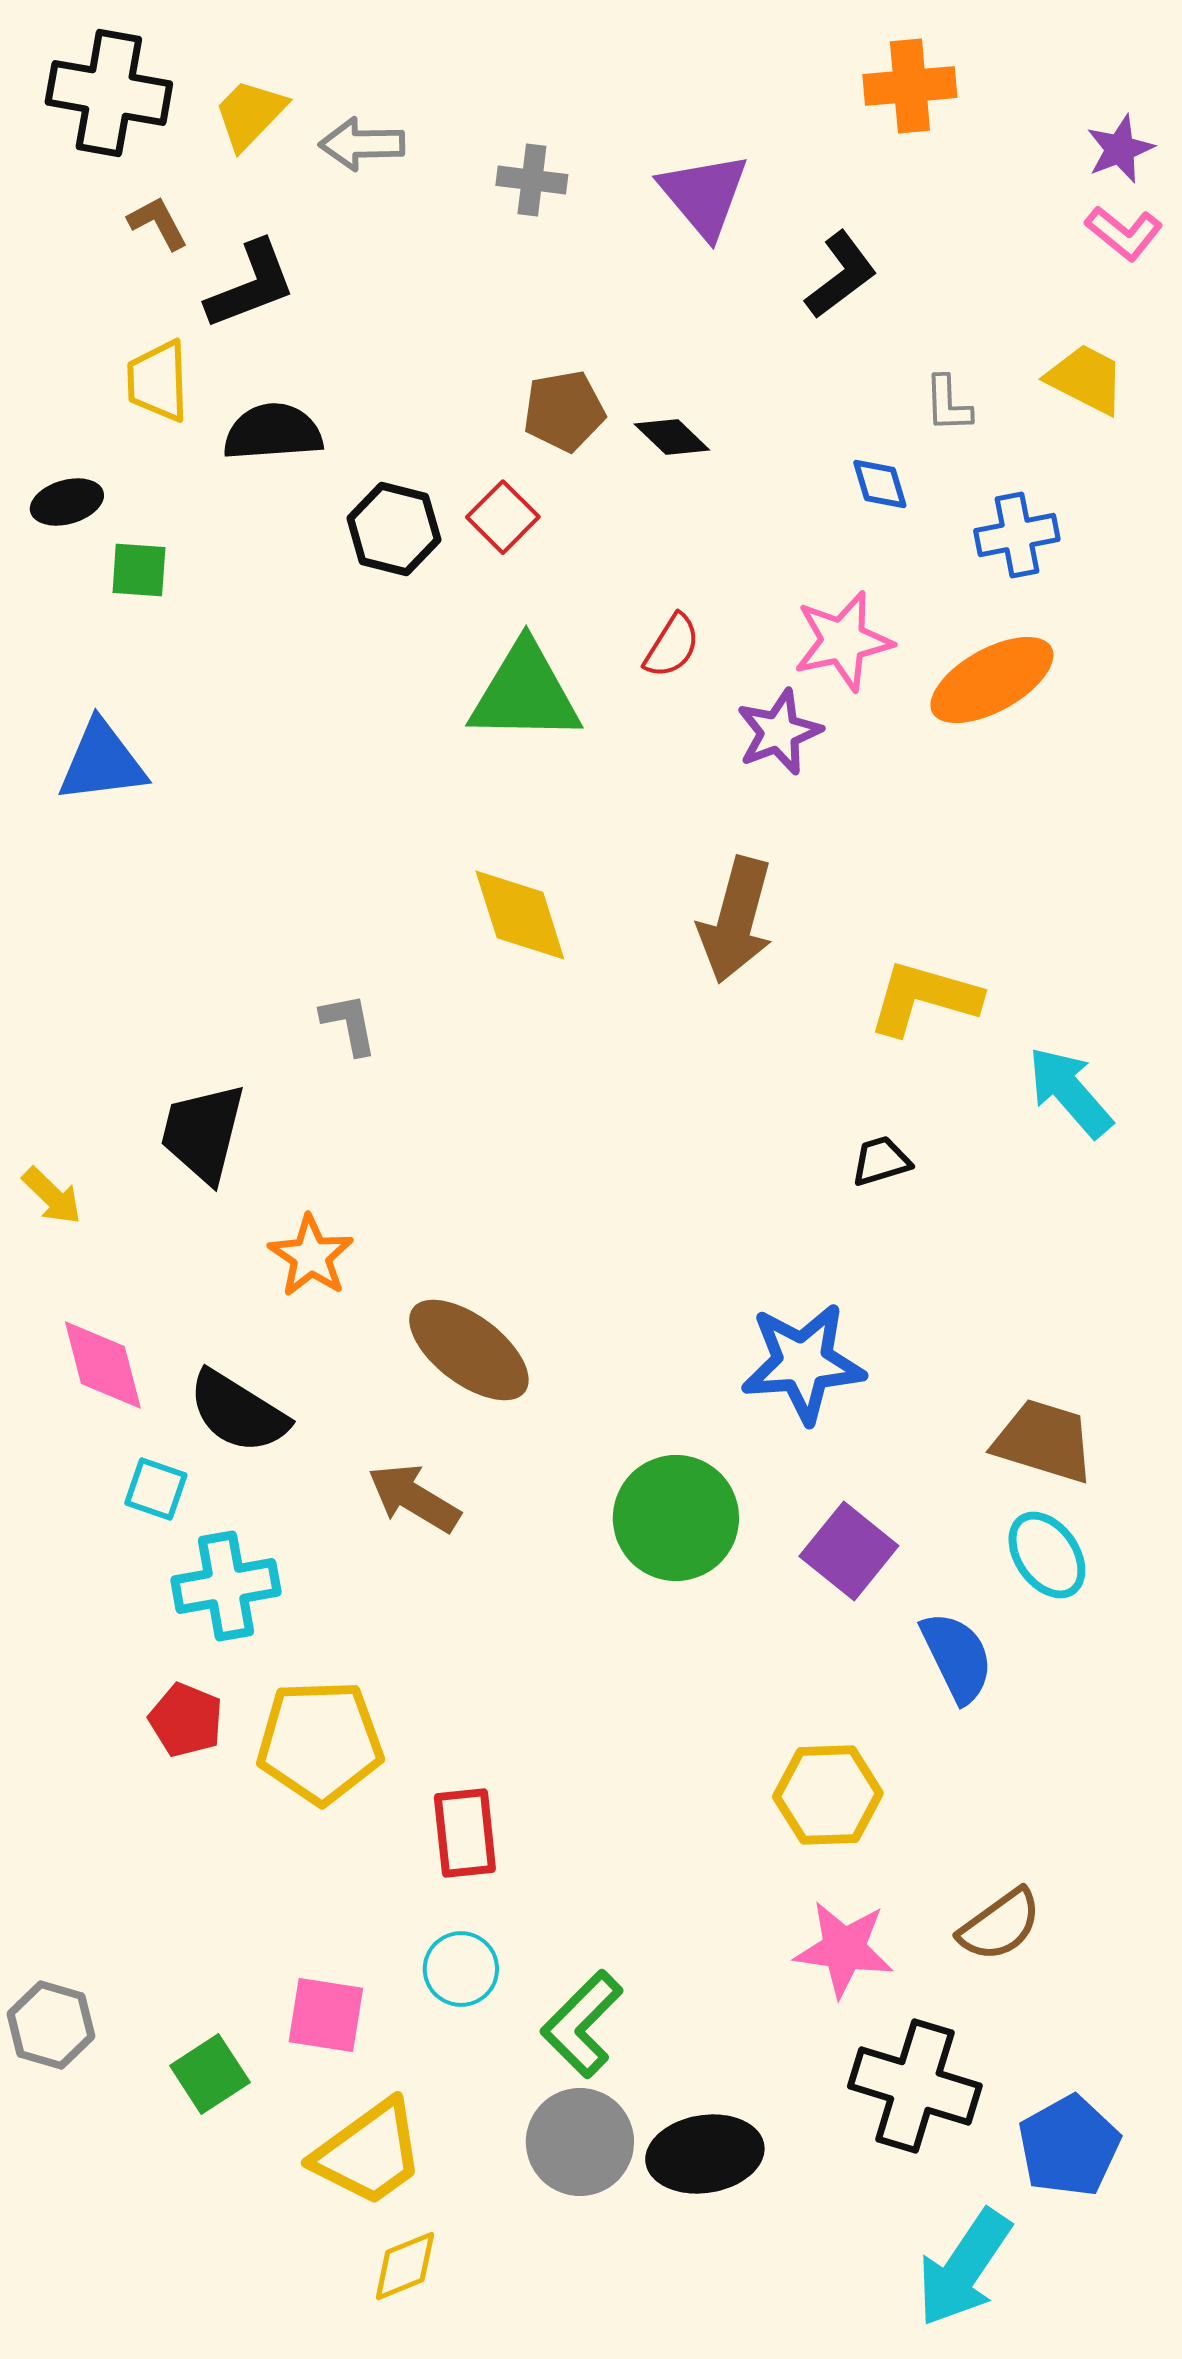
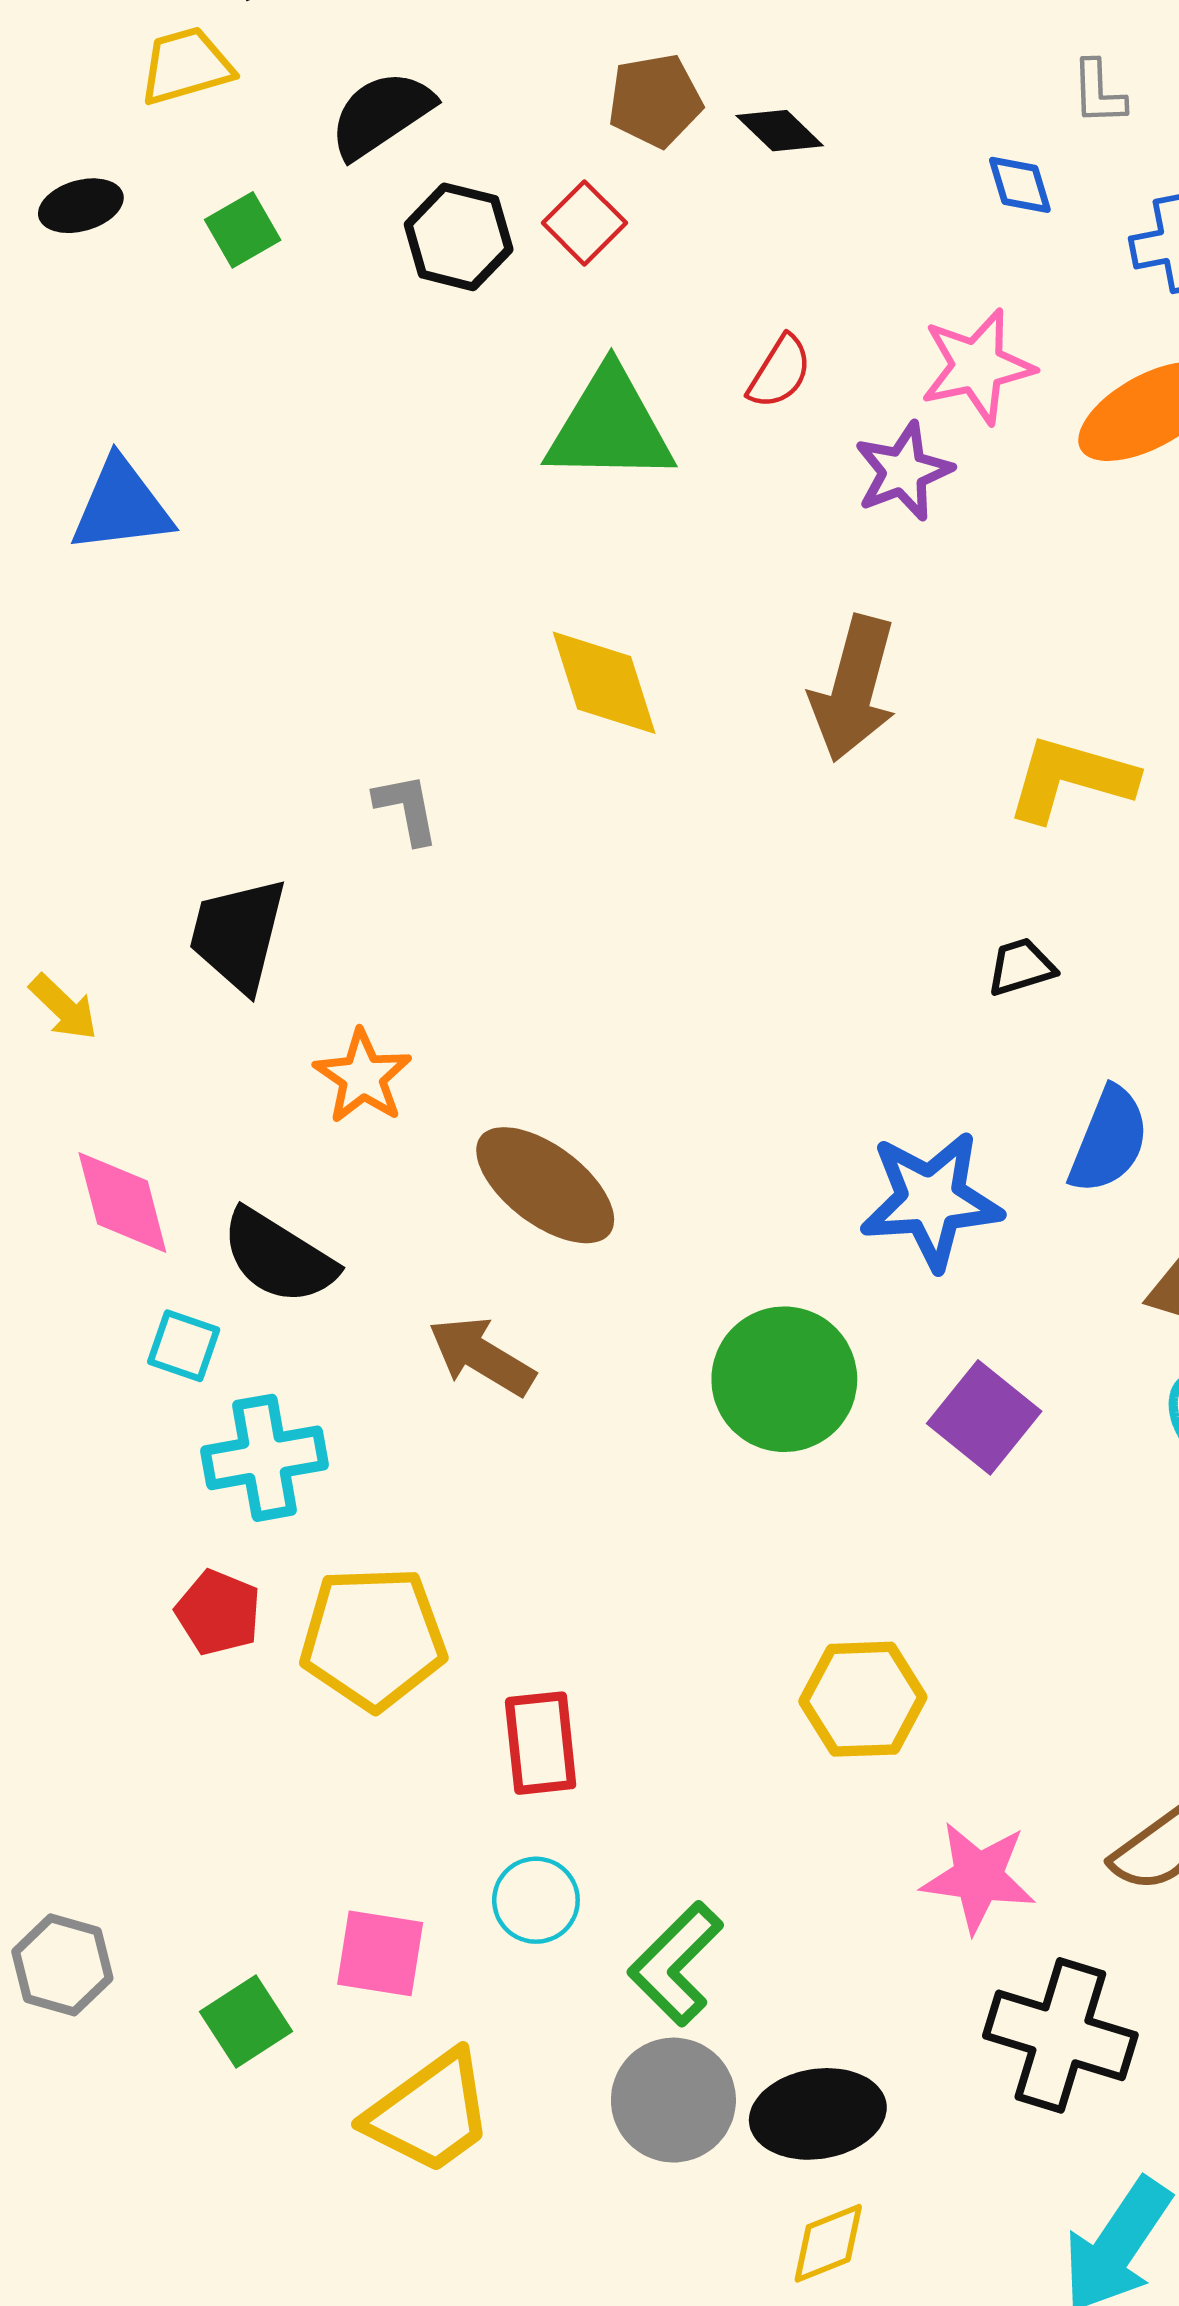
yellow trapezoid: (158, 381) -> (186, 66), turned 76
black semicircle: (273, 432) -> (381, 114), moved, turned -30
green square: (139, 570) -> (243, 230), moved, turned -34
blue semicircle: (957, 1657) -> (1109, 1140), moved, turned 48
yellow hexagon: (828, 1795) -> (863, 1699), moved
yellow diamond: (405, 2266) -> (828, 2243), moved

